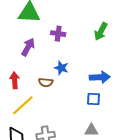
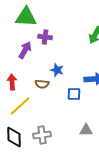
purple cross: (58, 34) -> (45, 37), moved
blue square: (94, 99) -> (74, 94), moved

